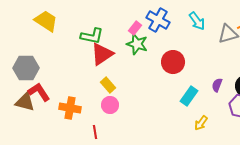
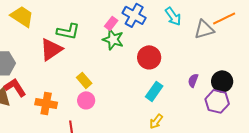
red triangle: (102, 54) -> (51, 49), moved
cyan rectangle: (189, 96) -> (154, 91), moved
yellow arrow: (201, 123) -> (156, 121), moved

